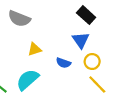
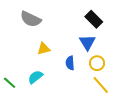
blue semicircle: (63, 63) -> (70, 63), turned 64
cyan semicircle: (28, 80) -> (35, 77), size x0.7

